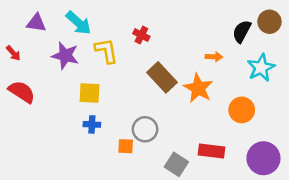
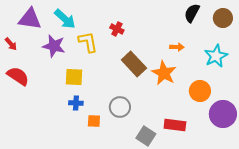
purple triangle: (36, 23) -> (30, 19), size x1.4
black semicircle: (242, 31) -> (192, 13), moved
orange square: (126, 146) -> (94, 121), moved
purple circle: (263, 158) -> (223, 114), moved

